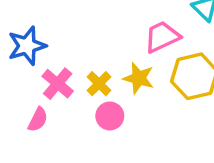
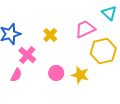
yellow star: (139, 78) -> (80, 75), moved
yellow cross: (99, 84) -> (50, 35), moved

